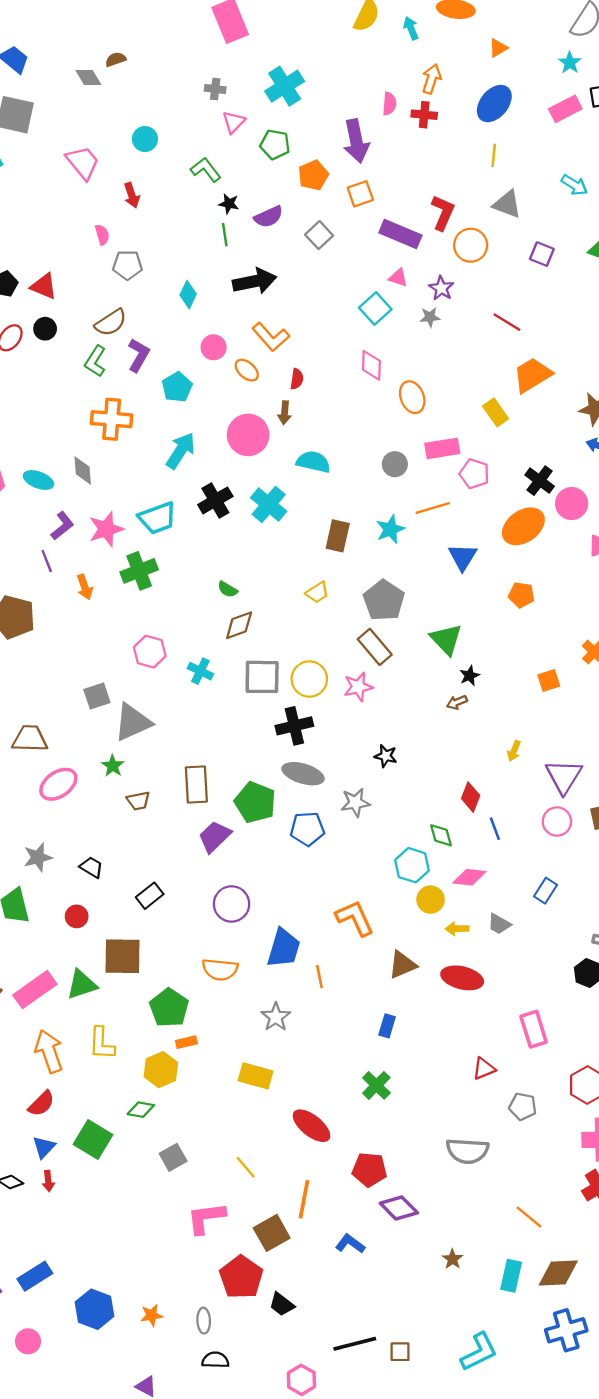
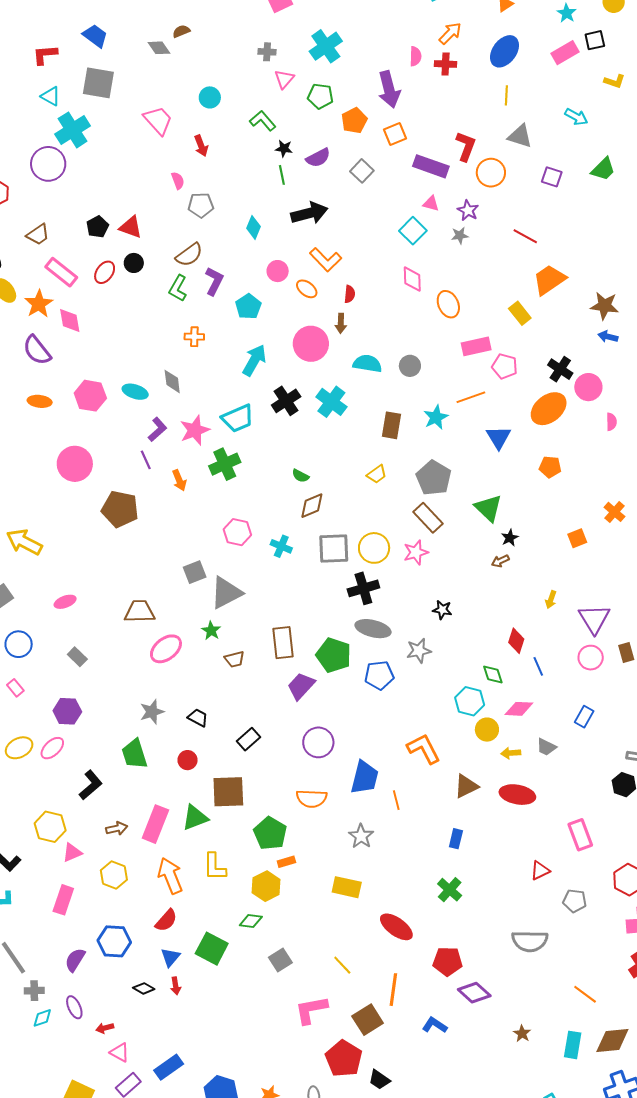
orange arrow: (432, 79) -> (450, 33), turned 30
orange cross: (112, 419) -> (194, 337), size x0.6
gray circle: (395, 464) -> (410, 366), moved
pink rectangle: (35, 990) -> (155, 824), turned -30

